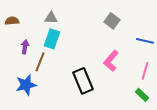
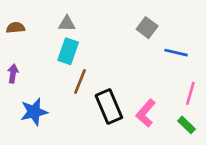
blue line: (145, 41) -> (176, 53), moved
purple arrow: (25, 47) -> (13, 74), moved
pink L-shape: (111, 61) -> (146, 113), moved
brown line: (40, 62) -> (80, 82), moved

